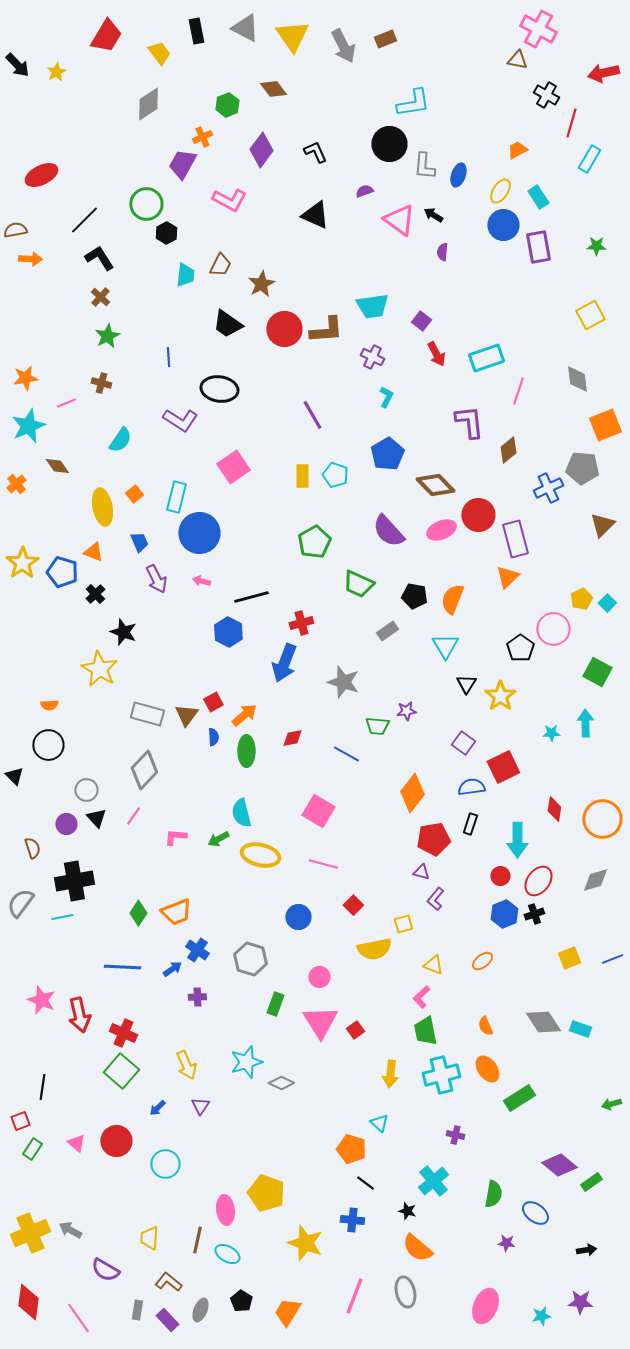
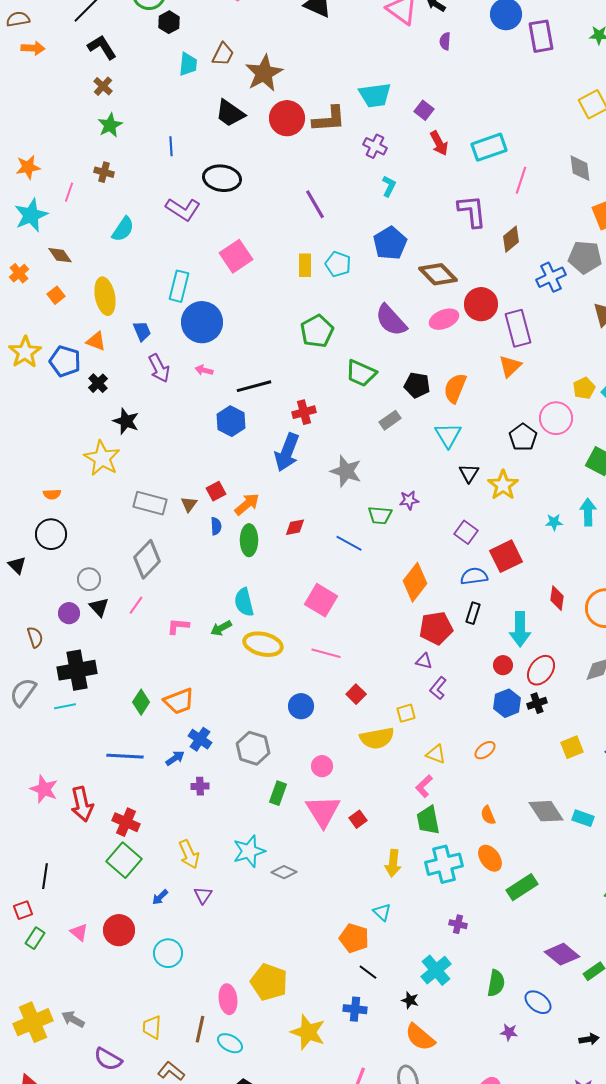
brown star: (261, 284) -> (264, 73), size x1.4
pink line: (66, 403) -> (69, 192), turned -48
orange square: (134, 494) -> (56, 295), moved
brown triangle: (186, 715) -> (189, 504), size x0.7

